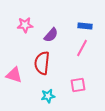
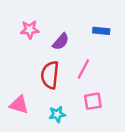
pink line: (82, 48) -> (83, 69), moved
pink triangle: (14, 75) -> (19, 105), moved

